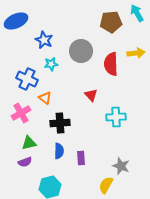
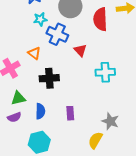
blue cross: (27, 79) -> (57, 34), moved
blue semicircle: (59, 151) -> (40, 111), moved

